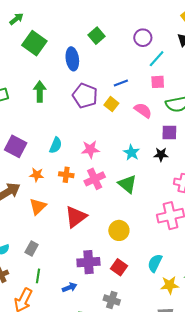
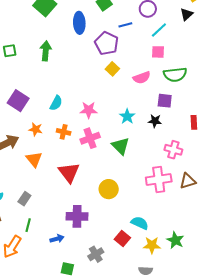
blue line: (121, 83) -> (125, 25), moved
purple pentagon: (85, 96) -> (107, 43), moved
pink semicircle: (143, 110) -> (142, 78), turned 120
orange triangle: (38, 206) -> (34, 159), turned -30
red triangle: (76, 217) -> (69, 172), turned -35
cyan semicircle: (155, 263) -> (140, 223), turned 84
red square: (119, 267) -> (122, 238), moved
gray cross: (112, 300) -> (96, 254), turned 35

